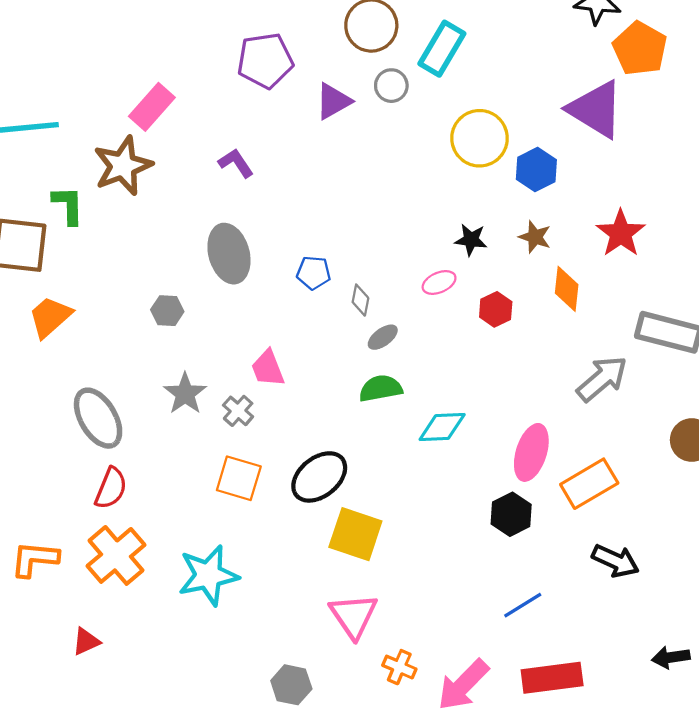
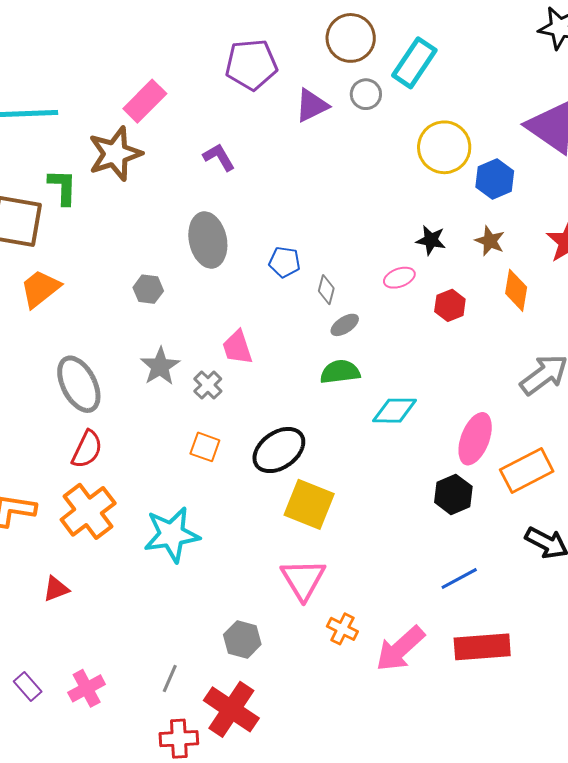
orange square: (239, 478) -> (205, 447), size x0.7

